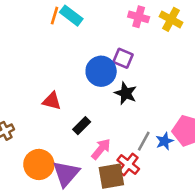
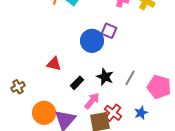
black star: (126, 93) -> (105, 77), moved
gray line: (144, 141) -> (130, 78), moved
blue star: (165, 141) -> (141, 113), moved

